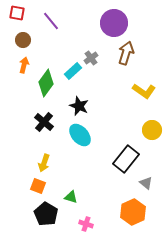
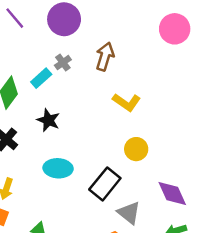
purple circle: (114, 23) -> (64, 19), moved
cyan ellipse: (80, 135) -> (58, 168), moved, turned -45
gray triangle: (146, 183) -> (129, 213), size x1.5

